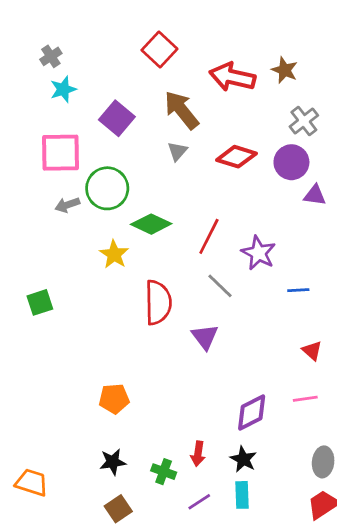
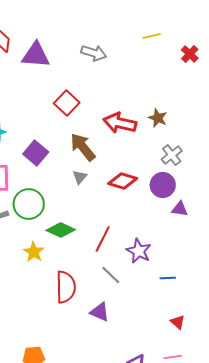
purple triangle: (205, 337) -> (100, 312), turned -30

